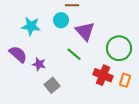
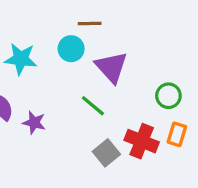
green circle: (119, 48) -> (168, 96), size x0.6
orange rectangle: (125, 80) -> (177, 134), moved
gray square: (52, 85) -> (106, 153), moved

